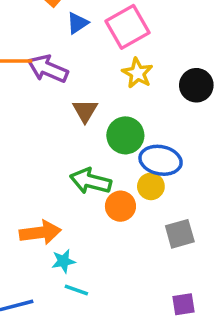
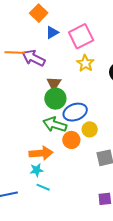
green circle: (125, 135) -> (55, 99), moved
blue ellipse: (161, 160) -> (75, 112), moved, turned -35
orange arrow: (40, 232) -> (41, 153), moved

